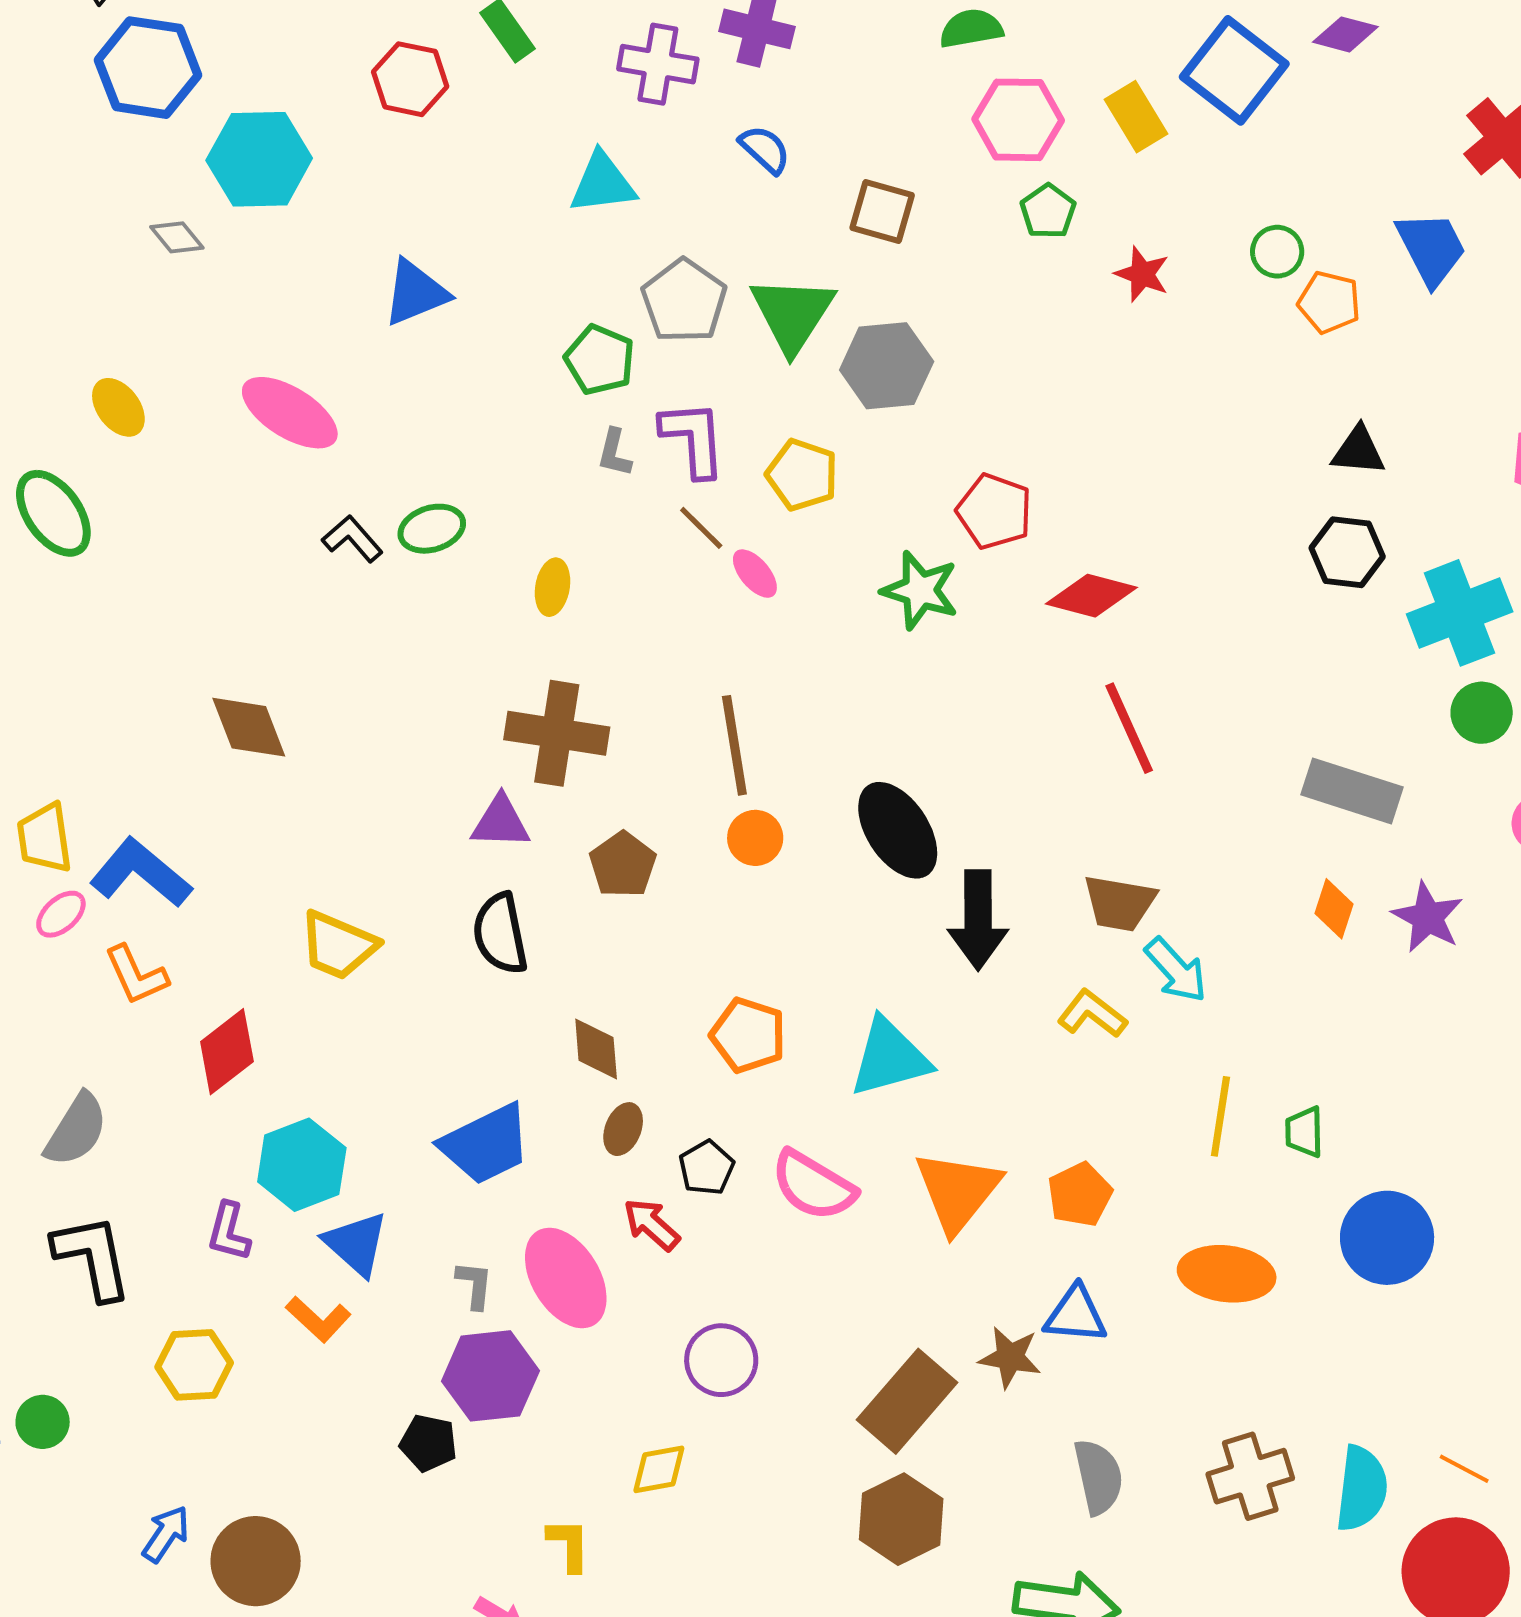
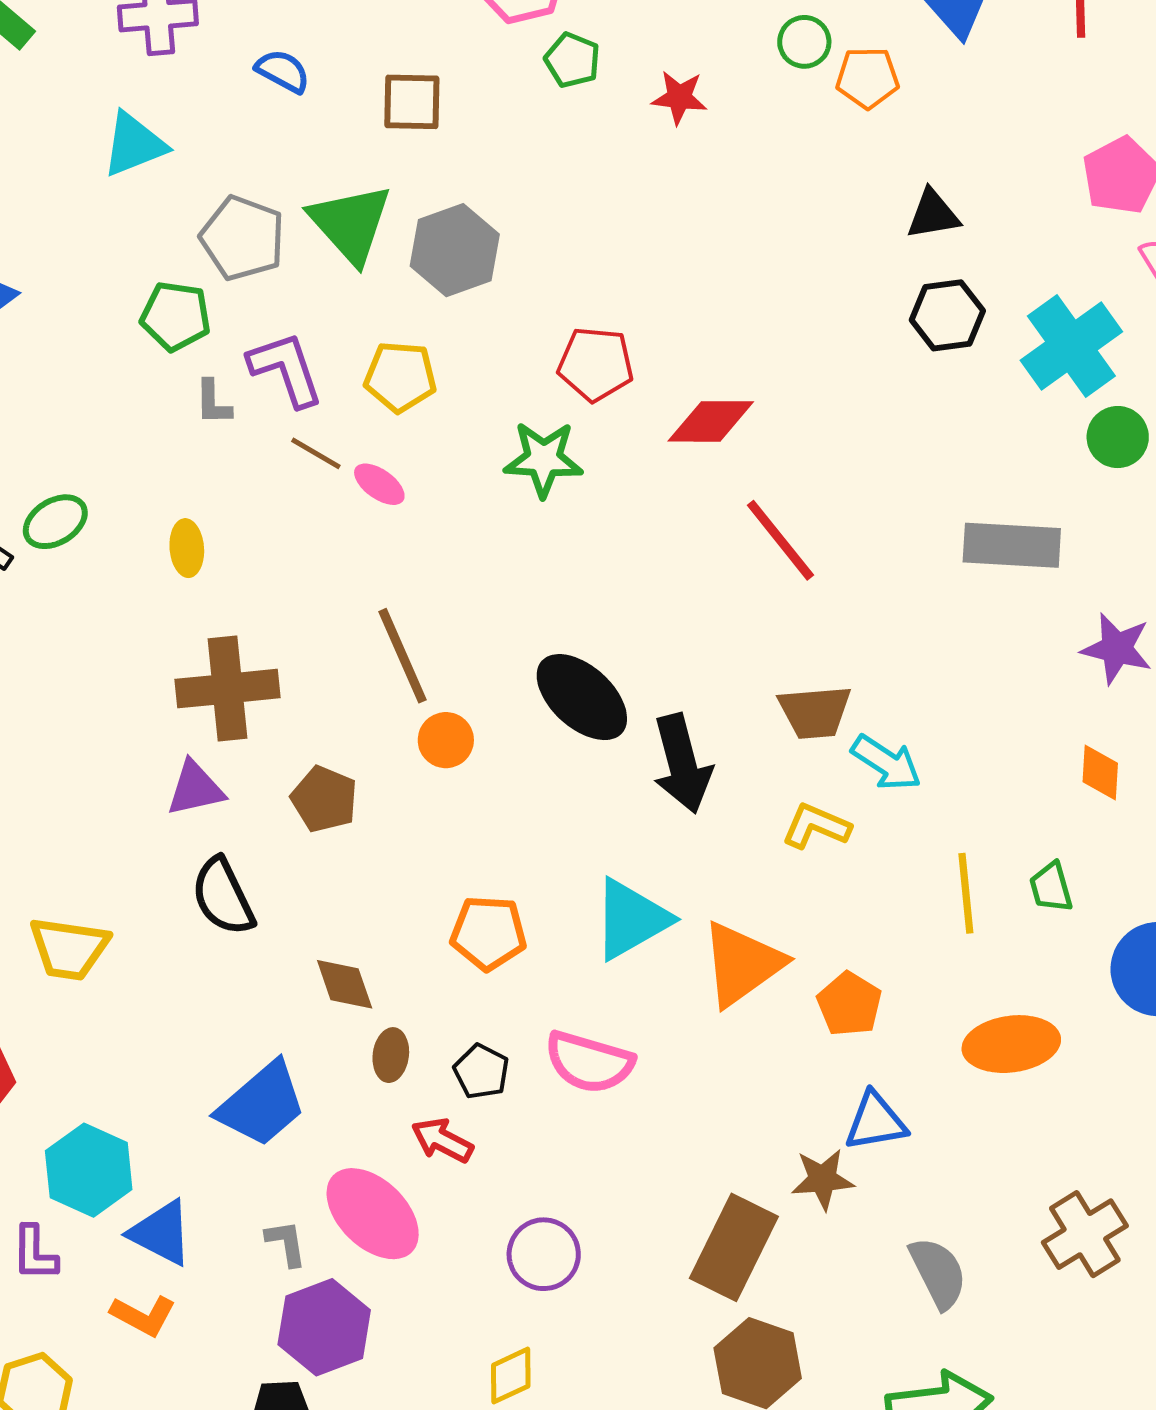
orange diamond: (1334, 909) -> (1100, 773), moved
orange triangle: (958, 1191) -> (742, 964), moved, turned 30

